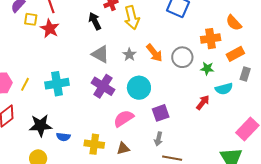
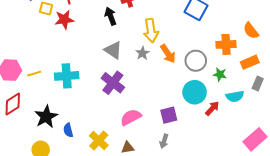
yellow arrow: (132, 18) -> (151, 31), moved
red star: (50, 29) -> (64, 20), turned 30
yellow line: (25, 84) -> (34, 74), turned 40
cyan circle: (139, 88) -> (195, 92), moved
black star: (40, 125) -> (46, 117), turned -30
blue semicircle: (63, 137) -> (68, 130), turned 64
yellow cross: (94, 144) -> (99, 140), turned 30

